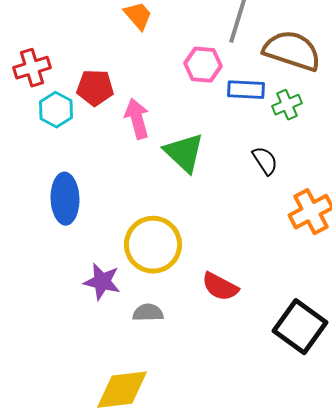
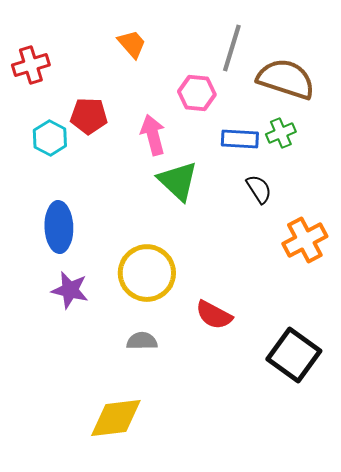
red cross: (32, 68) -> (31, 65), moved
blue rectangle: (246, 90) -> (240, 139), moved
pink arrow: (137, 119) -> (153, 135), moved
purple star: (102, 282) -> (70, 290), moved

